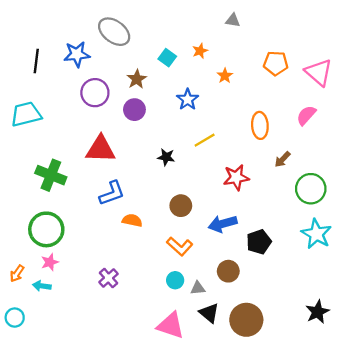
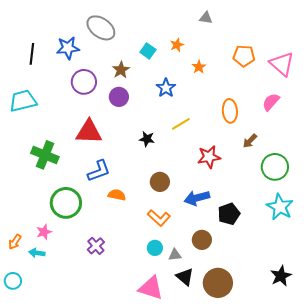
green circle: (46, 229) -> (66, 203), moved

